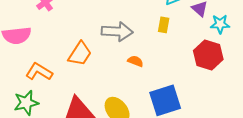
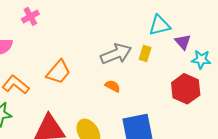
gray arrow: (117, 31) -> (116, 54), moved, turned -32

